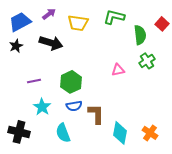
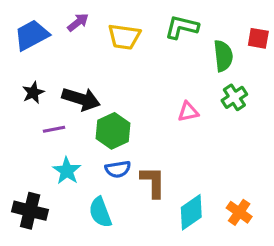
red square: (162, 24) -> (258, 38), turned -32
black arrow: (51, 43) -> (81, 99), moved
black star: (16, 46) -> (33, 93), moved
cyan diamond: (120, 133) -> (191, 212), turned 45

